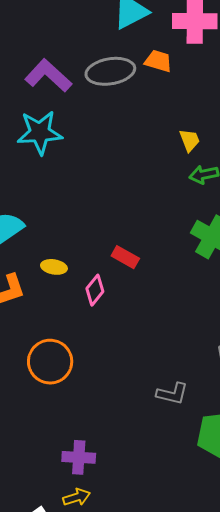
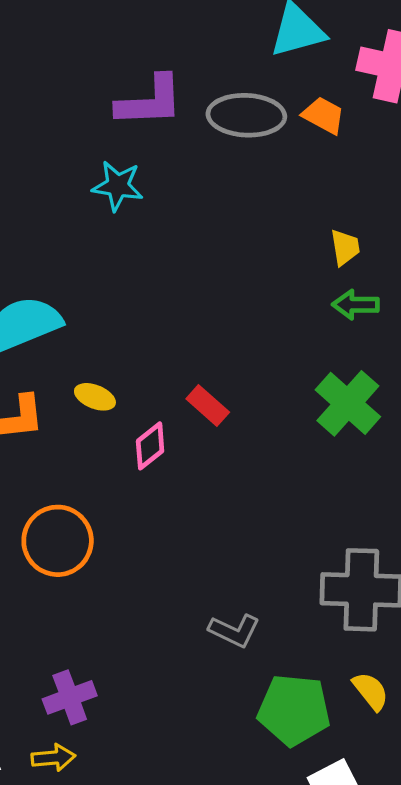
purple L-shape: (48, 76) -> (150, 101), turned 123
cyan star: (40, 133) -> (118, 186), size x0.7
purple cross: (79, 457) -> (70, 697), turned -36

